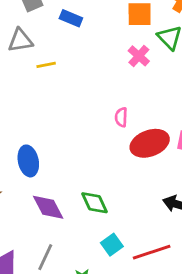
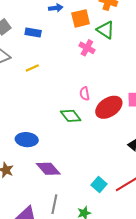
yellow line: (46, 65) -> (32, 68), moved
blue ellipse: (28, 161) -> (27, 140), turned -60
green diamond: (94, 203) -> (71, 116), moved

